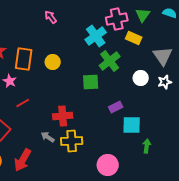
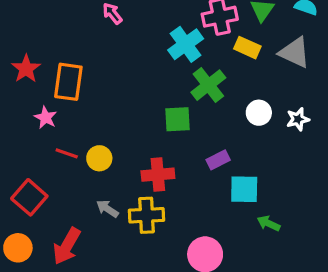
gray triangle: (163, 56) -> (295, 52), moved, turned -30
yellow circle: (53, 62) -> (99, 158), moved
red line: (23, 103) -> (67, 153), turned 48
red cross: (63, 116) -> (158, 175), moved
green arrow: (147, 146) -> (269, 223), turned -72

